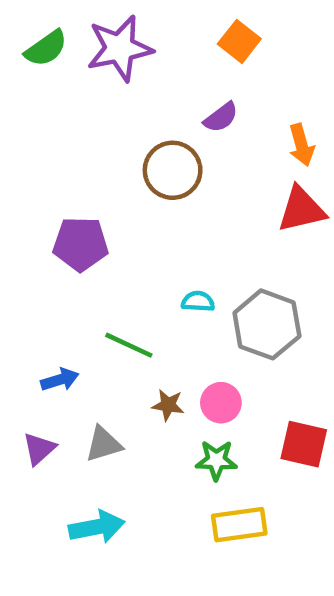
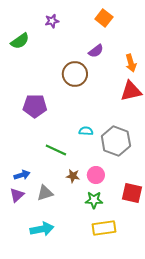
green semicircle: (46, 48) -> (20, 41), moved
purple star: (120, 48) -> (52, 21), size x0.5
blue arrow: (60, 380) -> (22, 175), moved

